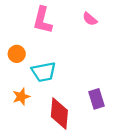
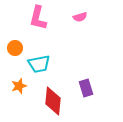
pink semicircle: (90, 19) -> (80, 17), turned -56

